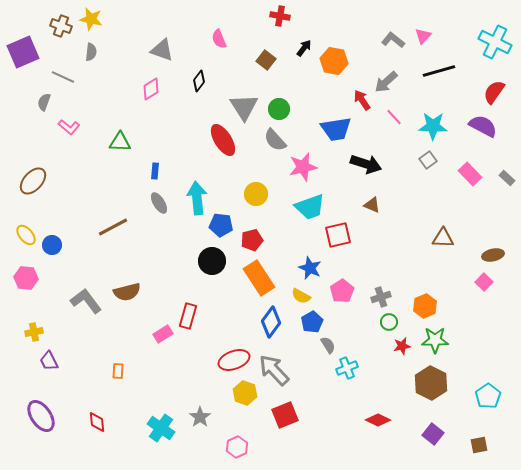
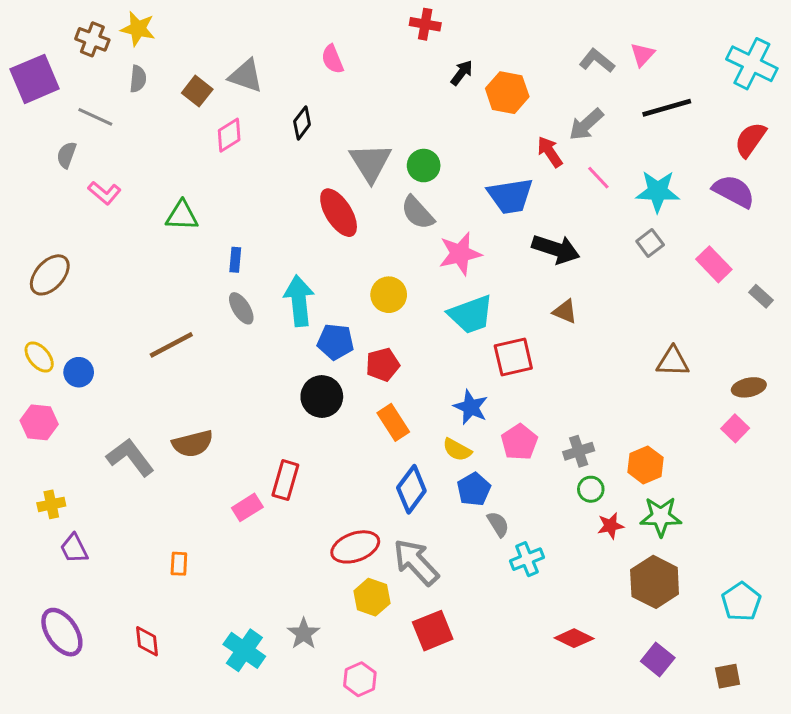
brown square: (266, 60) -> (197, 91), moved
gray rectangle: (507, 178) -> (761, 296), moved
orange rectangle: (259, 278) -> (393, 422), size x0.7

